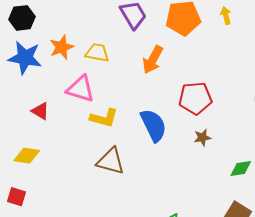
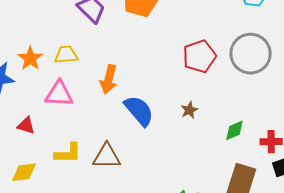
orange arrow: (153, 60) -> (109, 79), moved
red pentagon: (195, 98) -> (199, 56), moved
yellow L-shape: (104, 118) -> (68, 153), moved

